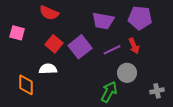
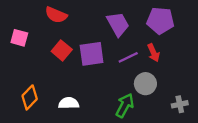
purple trapezoid: (103, 21) -> (118, 24), turned -130
purple square: (80, 47) -> (92, 54), turned 30
white semicircle: (48, 69) -> (69, 103), moved
orange diamond: (26, 85) -> (30, 97), turned 45

